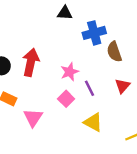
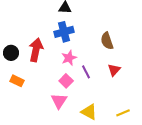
blue cross: (94, 33) -> (64, 32), moved
pink triangle: (33, 118) -> (59, 101), moved
yellow triangle: (93, 122) -> (89, 112), moved

